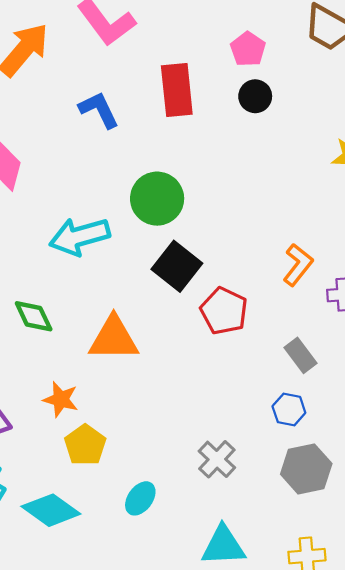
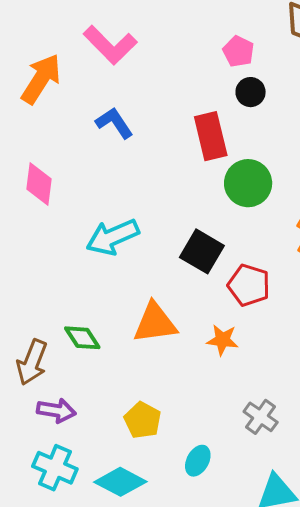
red rectangle: (177, 90) -> (211, 136), moved
green circle: (157, 199) -> (248, 183), moved
green diamond: (34, 316) -> (82, 338), moved
orange star: (61, 399) -> (222, 340), moved

